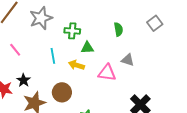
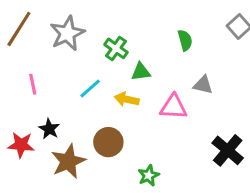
green cross: (72, 31) -> (116, 48), turned 35
pink line: (15, 50) -> (33, 84), turned 32
cyan line: (53, 56) -> (90, 88), turned 63

